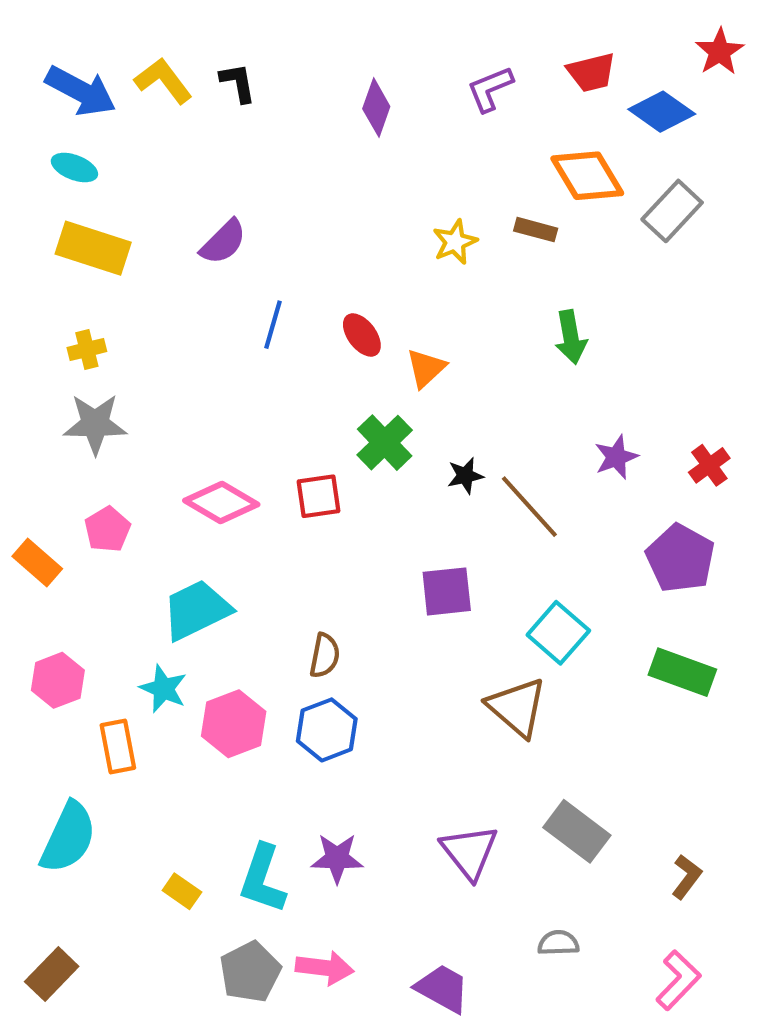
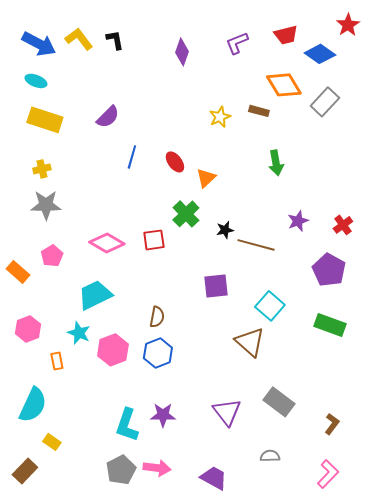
brown line: (529, 507) -> (256, 245), turned -33
orange rectangle: (118, 747) -> (57, 361), size x0.7
yellow rectangle: (182, 891) -> (52, 442), moved

